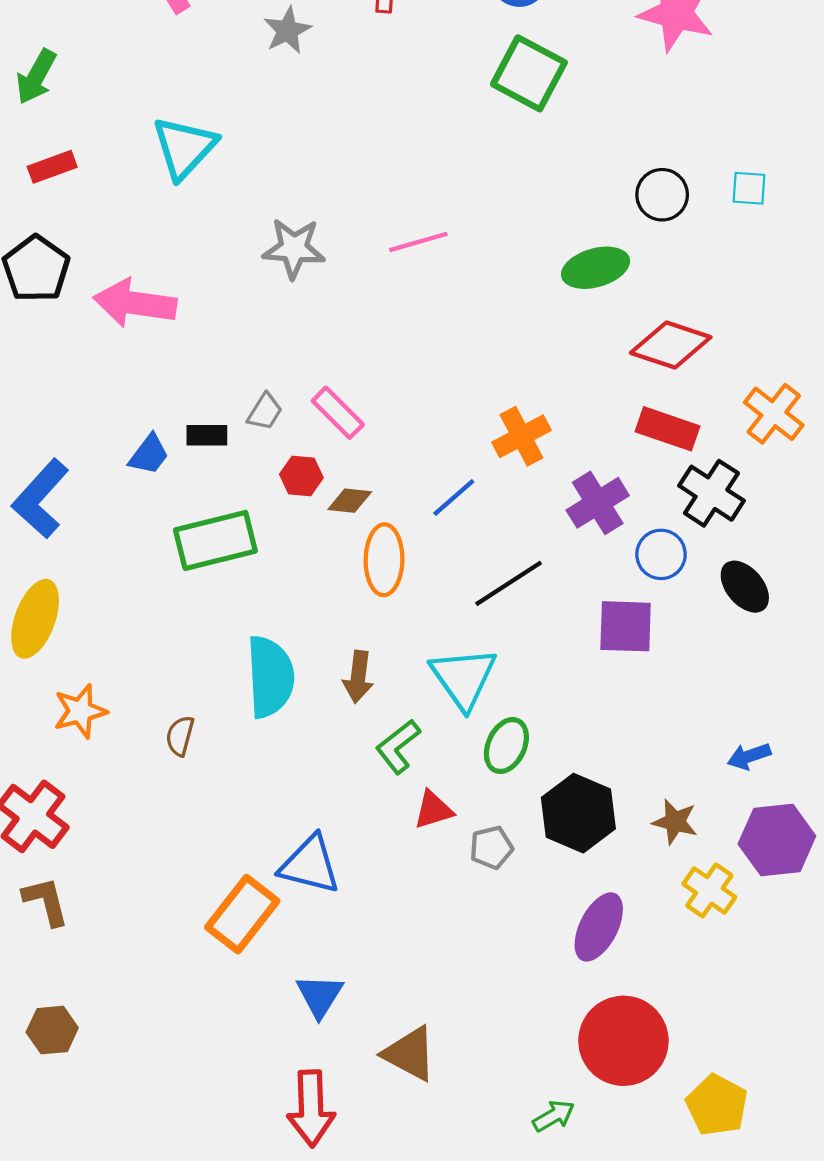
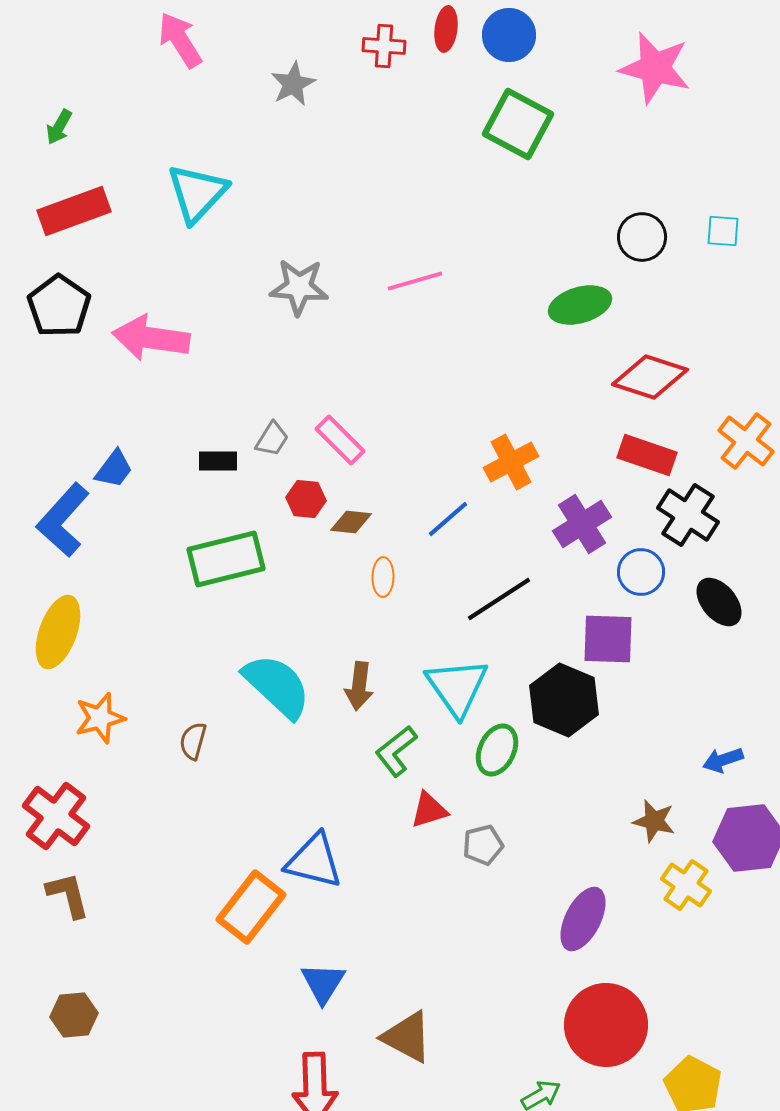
green arrow: (36, 77) -> (59, 127), size x0.7
red rectangle: (52, 167) -> (74, 211), size x1.6
blue trapezoid: (149, 455) -> (114, 469), moved
orange ellipse: (384, 560) -> (383, 577), size x0.6
cyan semicircle: (270, 677) -> (277, 686), turned -44
black hexagon: (578, 813) -> (564, 700), moved

